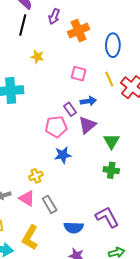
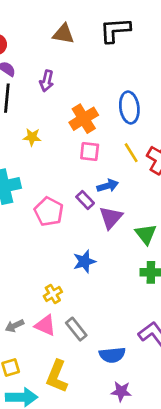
orange cross: (79, 31) -> (84, 119), moved
pink pentagon: (56, 127) -> (49, 212), moved, turned -30

